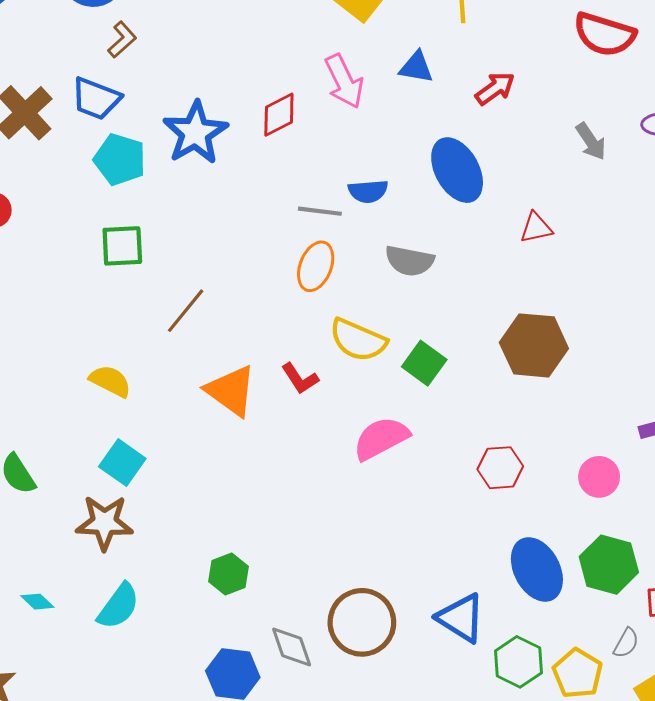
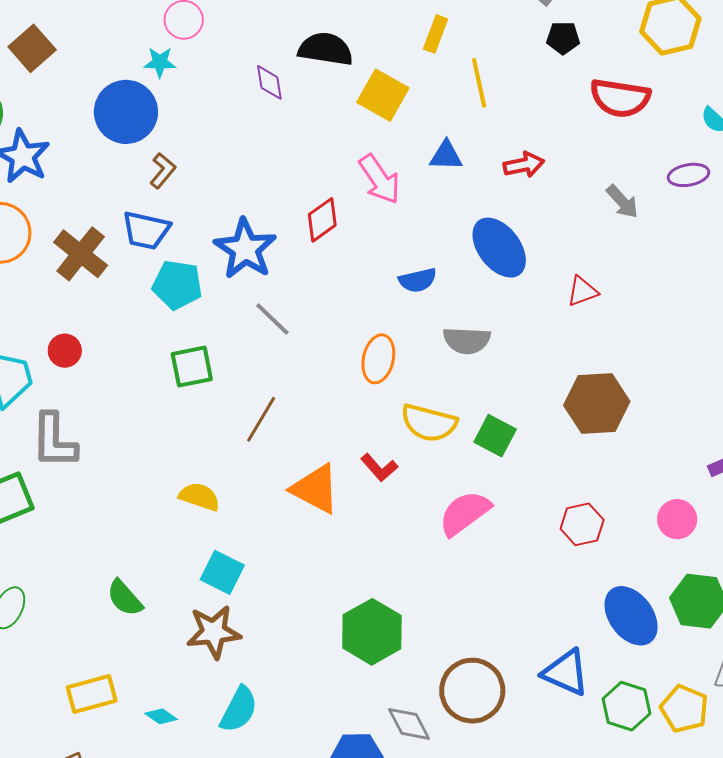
red arrow: (495, 88) -> (524, 165), turned 33
gray line: (320, 211) -> (272, 319), moved, turned 45
green hexagon: (228, 574) -> (372, 632), moved, size x1.6

